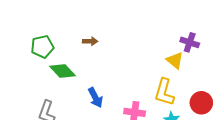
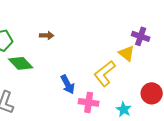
yellow L-shape: (164, 92) -> (105, 73), moved, turned 36
blue arrow: (95, 97) -> (68, 84), moved

